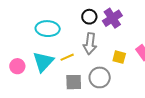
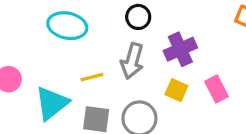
purple cross: (112, 18) -> (180, 49), moved
cyan triangle: (43, 62) -> (52, 103), moved

